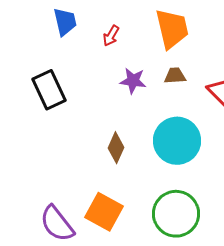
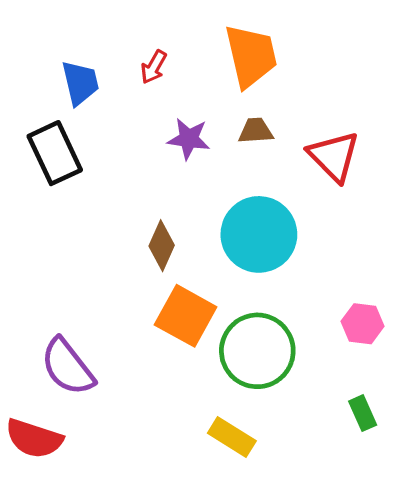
blue trapezoid: (65, 22) -> (80, 83), moved
orange square: (104, 212) -> (186, 316), moved

